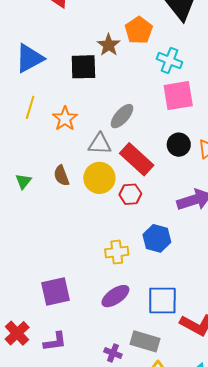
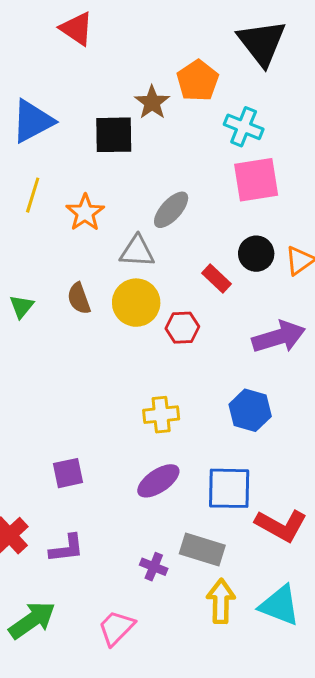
red rectangle: (137, 159) -> (217, 278), moved, size x0.6
blue hexagon: (157, 238) -> (250, 410), moved
purple square: (55, 292) -> (68, 473), size x0.7

